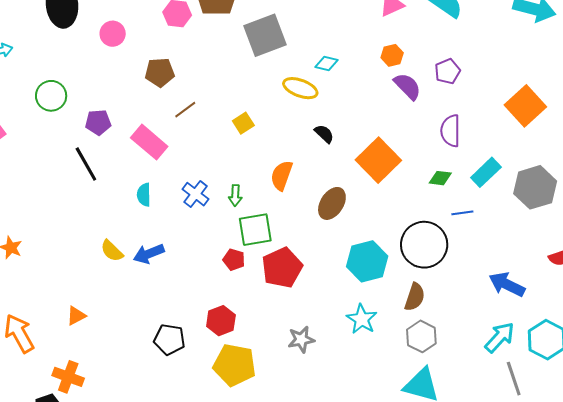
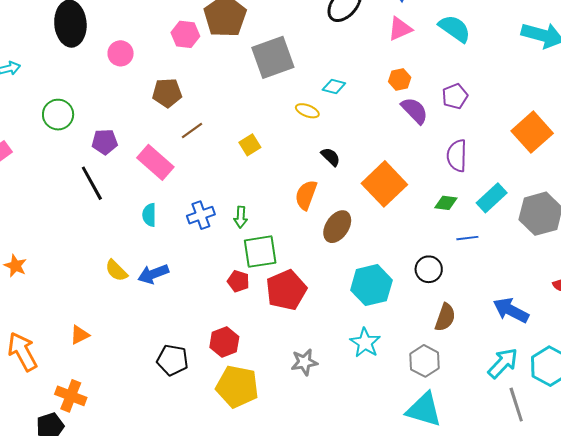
yellow ellipse: (300, 88) -> (307, 111), size x0.7
orange semicircle: (282, 175) -> (306, 195), moved
blue cross: (195, 194) -> (201, 215), turned 32
black circle: (424, 245) -> (429, 269), size x0.6
brown semicircle: (415, 297) -> (445, 317), moved

